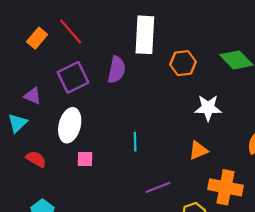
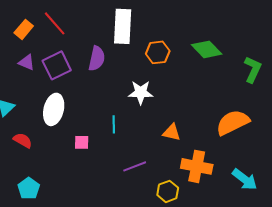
purple triangle: (33, 96) -> (27, 62), moved
white star: (208, 108) -> (141, 92), moved
orange triangle: (198, 150) -> (172, 132), turned 36
pink square: (85, 159) -> (82, 142), moved

